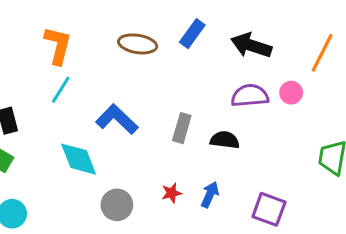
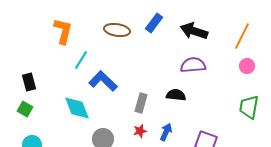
cyan line: (61, 90) -> (81, 60), moved
pink circle: (291, 93) -> (247, 66), moved
gray rectangle: (182, 128) -> (141, 103), moved

